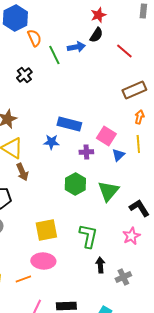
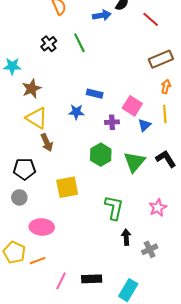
green line: (54, 55) -> (79, 43), moved
blue rectangle: (69, 124) -> (95, 94), size x0.7
black L-shape: (139, 208) -> (166, 159), moved
yellow square: (46, 230) -> (67, 187), moved
pink ellipse: (43, 261) -> (42, 227), moved
orange line: (23, 279) -> (38, 261), moved

